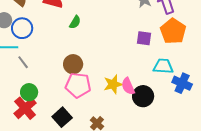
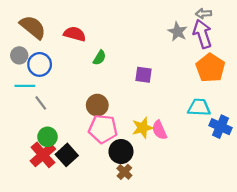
purple square: (144, 38) -> (144, 75), moved
black circle: (143, 96) -> (121, 152), moved
black square: (62, 117) -> (67, 155), moved

